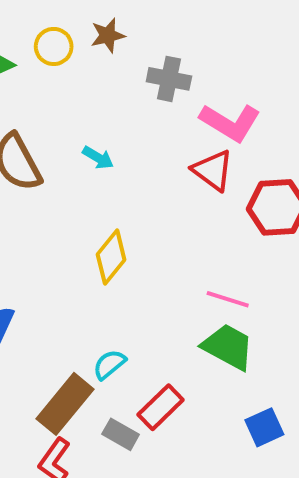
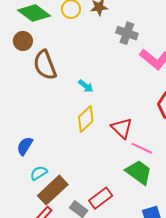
cyan arrow: (98, 158) -> (86, 86), moved
red triangle: (213, 170) -> (122, 128), moved
cyan semicircle: (109, 364) -> (39, 173), moved

